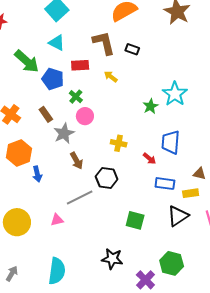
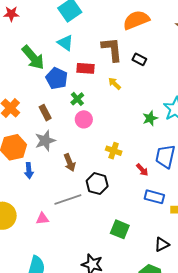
gray star: (64, 133) -> (45, 141), moved
black triangle: (178, 216) -> (162, 244), moved, size x0.7

